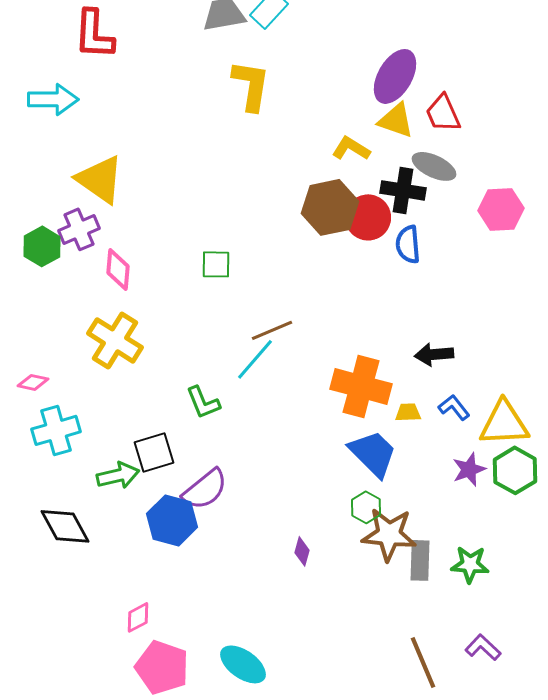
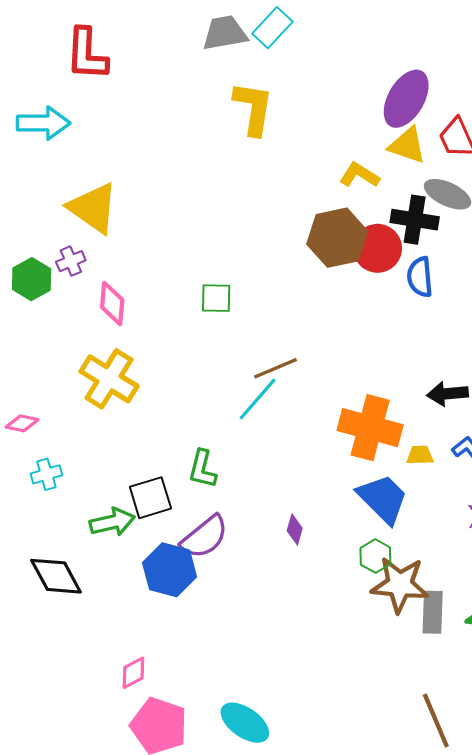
purple cross: (79, 229) -> (71, 261), size x0.7
green L-shape: (203, 402) -> (202, 469), moved, turned 36
cyan cross: (56, 430) -> (46, 474), size x0.6
purple diamond: (302, 551) -> (295, 529), moved

